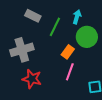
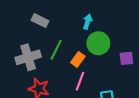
green line: (55, 27) -> (56, 50), moved

